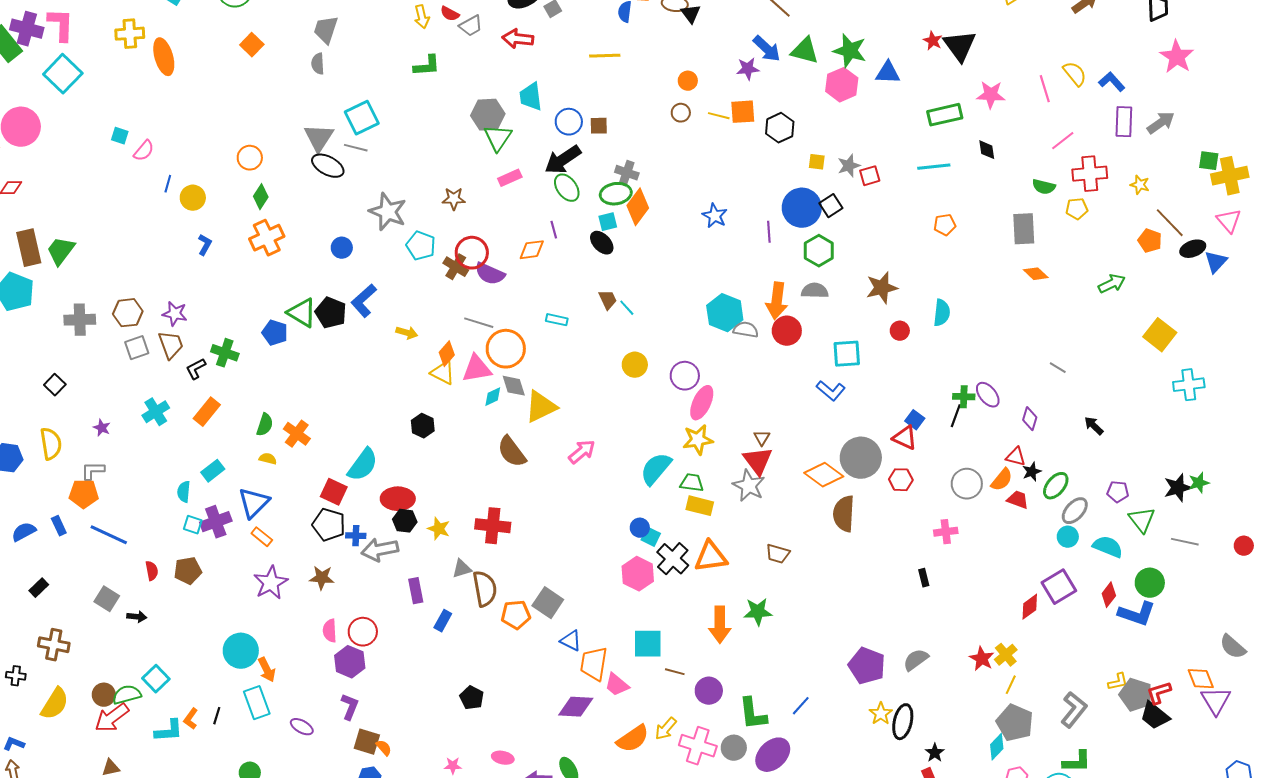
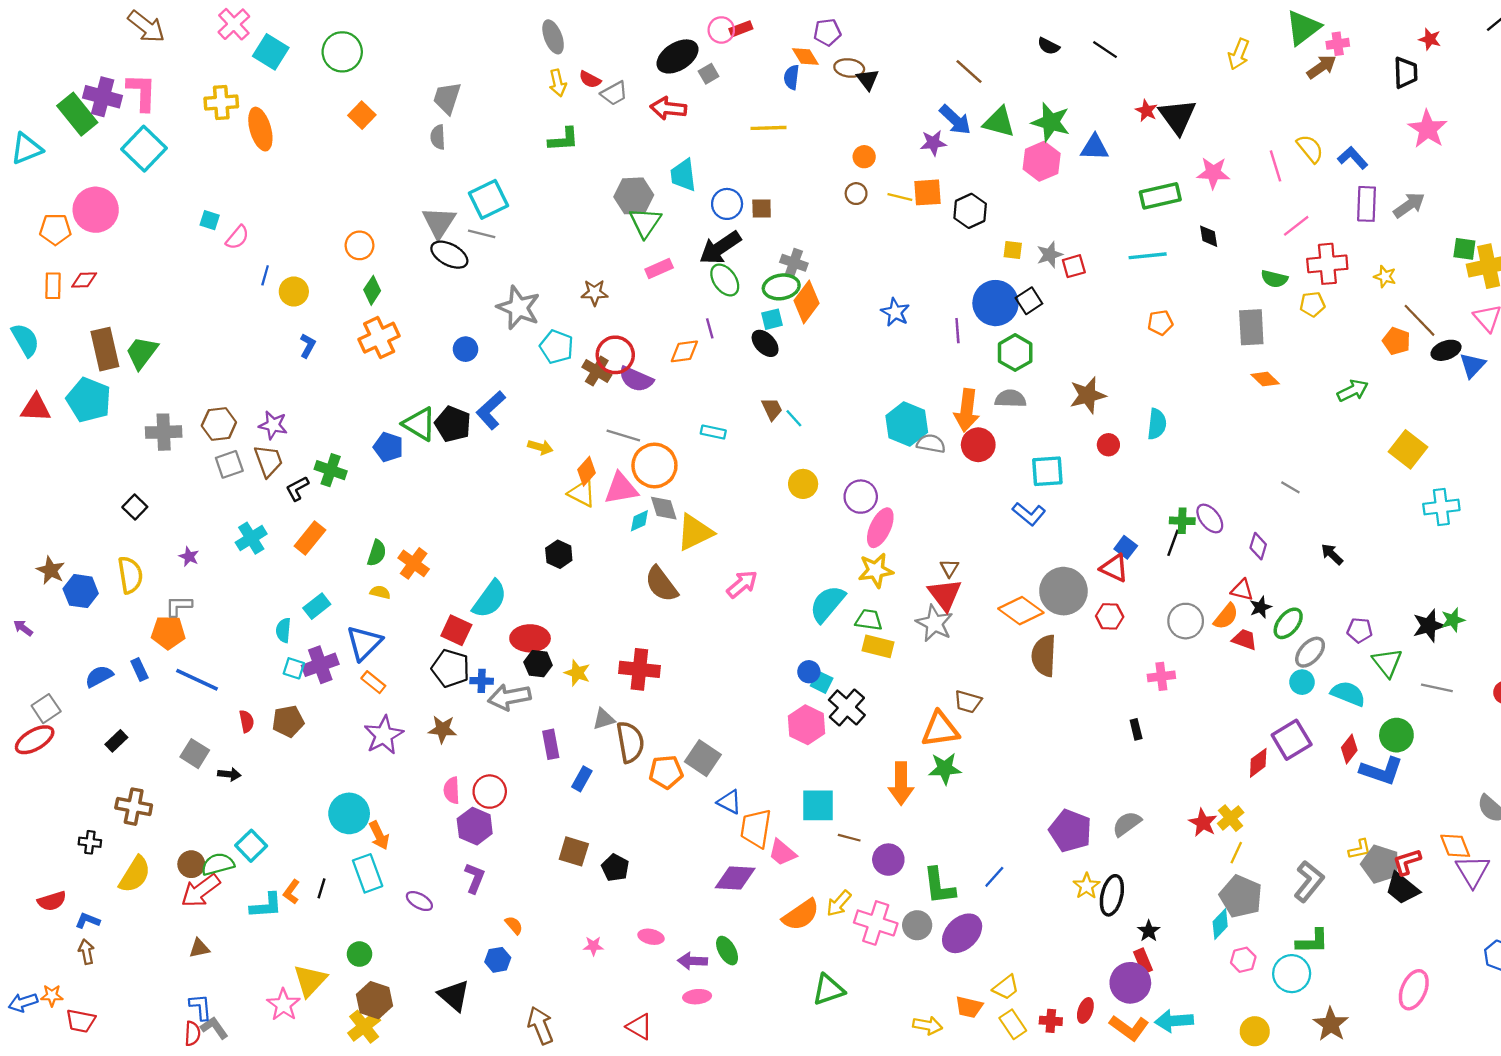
orange triangle: (711, 557) -> (940, 729), moved
brown square: (367, 742) -> (574, 851), moved

